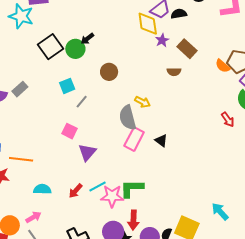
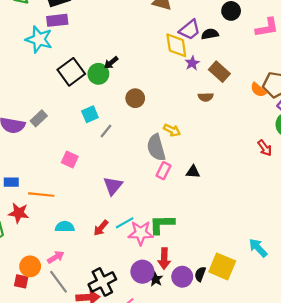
pink square: (70, 131) -> (70, 159), moved
pink rectangle: (134, 139) -> (164, 171), size x0.7
black triangle: (161, 141) -> (193, 172), turned -32

